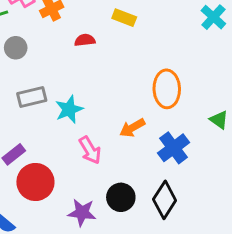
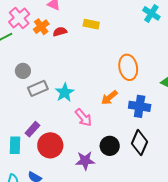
red semicircle: (85, 40) -> (60, 32), moved
gray circle: (16, 48) -> (23, 71), moved
blue cross: (173, 148) -> (140, 106), turned -35

